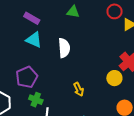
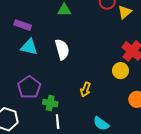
yellow arrow: (79, 89) -> (85, 89), turned 56
green cross: (36, 100) -> (50, 103), moved

